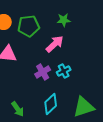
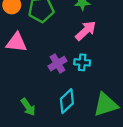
pink arrow: (55, 44) -> (86, 31), moved
cyan cross: (64, 71) -> (82, 62), turned 32

